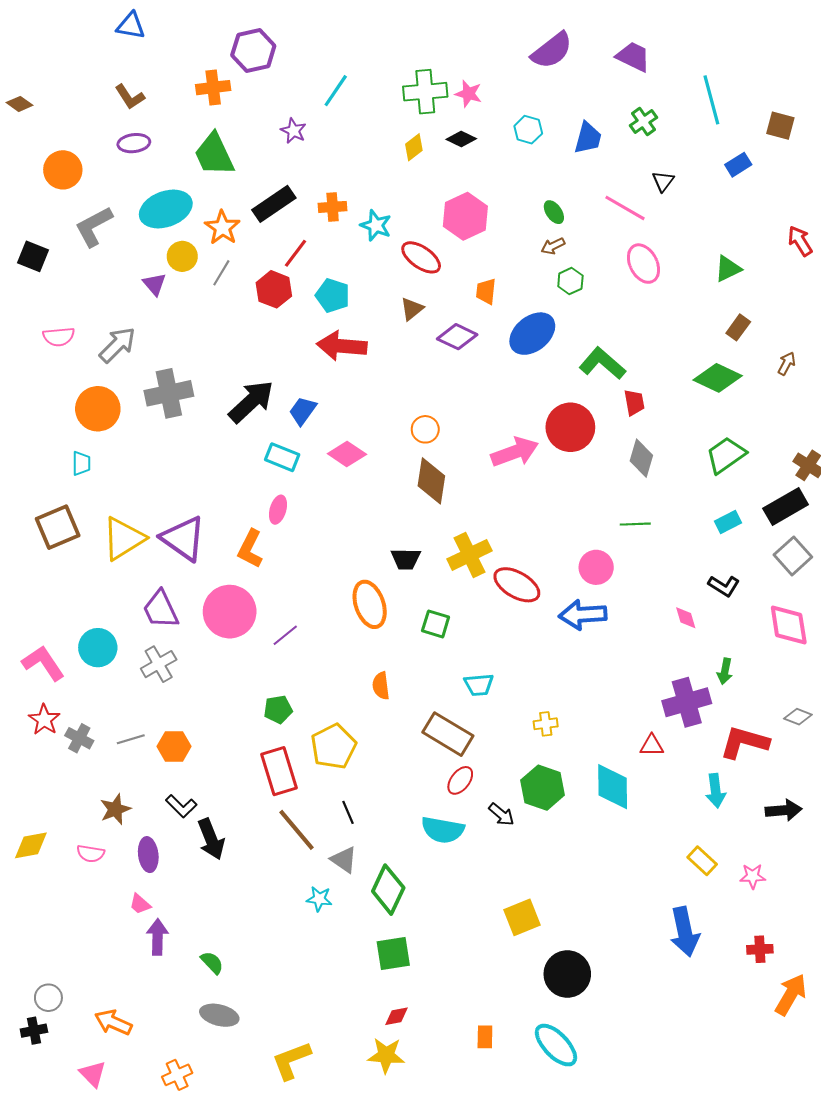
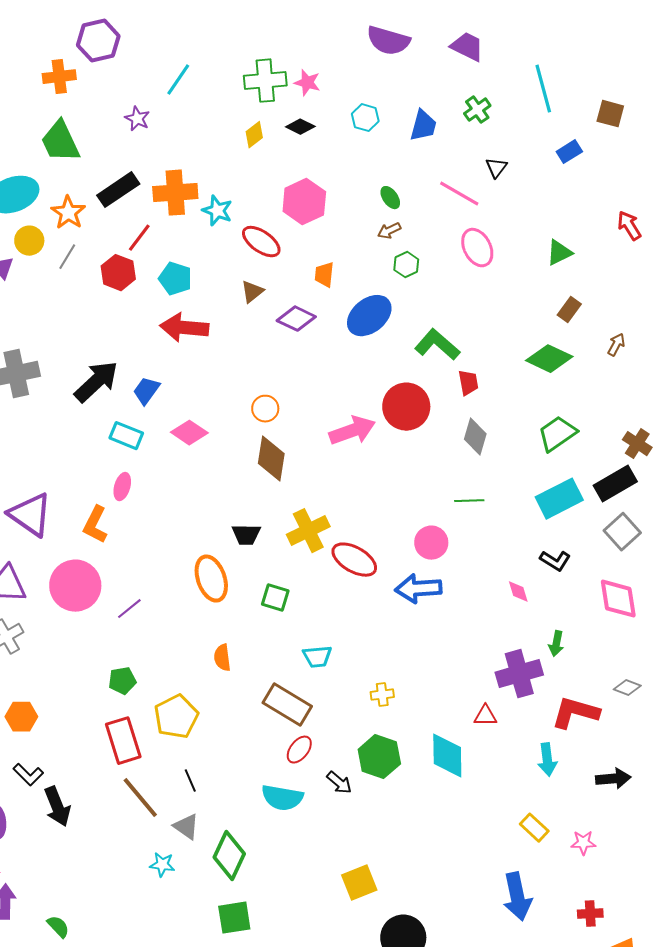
purple semicircle: (552, 50) -> (388, 41), turned 54
orange cross: (333, 207) -> (175, 193), size x1.6
cyan rectangle: (728, 522) -> (559, 499), size x1.8

